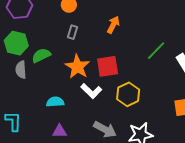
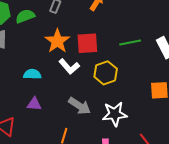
green line: (156, 51) -> (130, 43), moved, turned 30
green semicircle: (41, 55) -> (25, 16), moved

